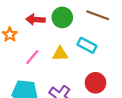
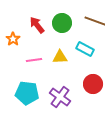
red arrow: (35, 20) -> (37, 25), turned 48
pink line: (32, 57) -> (34, 60), turned 42

